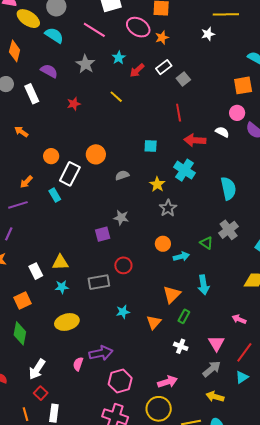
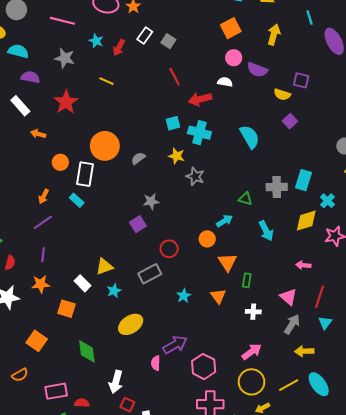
cyan semicircle: (54, 35) -> (18, 51), moved
red star: (74, 104) -> (66, 102), size x1.6
orange arrow: (21, 132) -> (38, 134), moved
cyan square: (151, 146) -> (173, 123), moved
orange circle: (96, 154) -> (105, 146), size x1.4
gray cross: (229, 230) -> (277, 187), moved, turned -36
orange circle: (163, 244) -> (207, 239), moved
cyan arrow: (204, 285) -> (266, 231), moved
orange square: (23, 301) -> (66, 309), moved, turned -30

